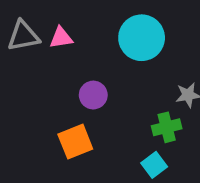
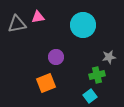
pink triangle: (61, 38) -> (38, 17), moved

